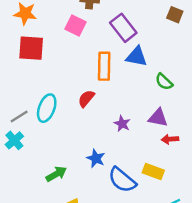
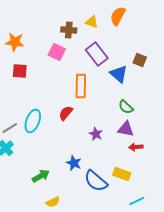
brown square: (175, 15) -> (140, 60), moved
red square: (31, 48) -> (20, 71), size x0.7
blue triangle: (136, 57) -> (119, 74), moved, turned 30
green semicircle: (164, 82) -> (126, 107), moved

